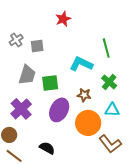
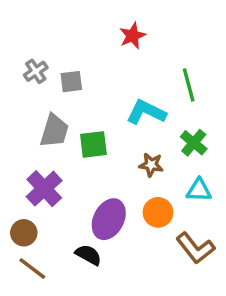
red star: (63, 19) -> (133, 36), moved
purple ellipse: (59, 110) -> (109, 219), moved
orange circle: (88, 123) -> (158, 212), size x0.7

